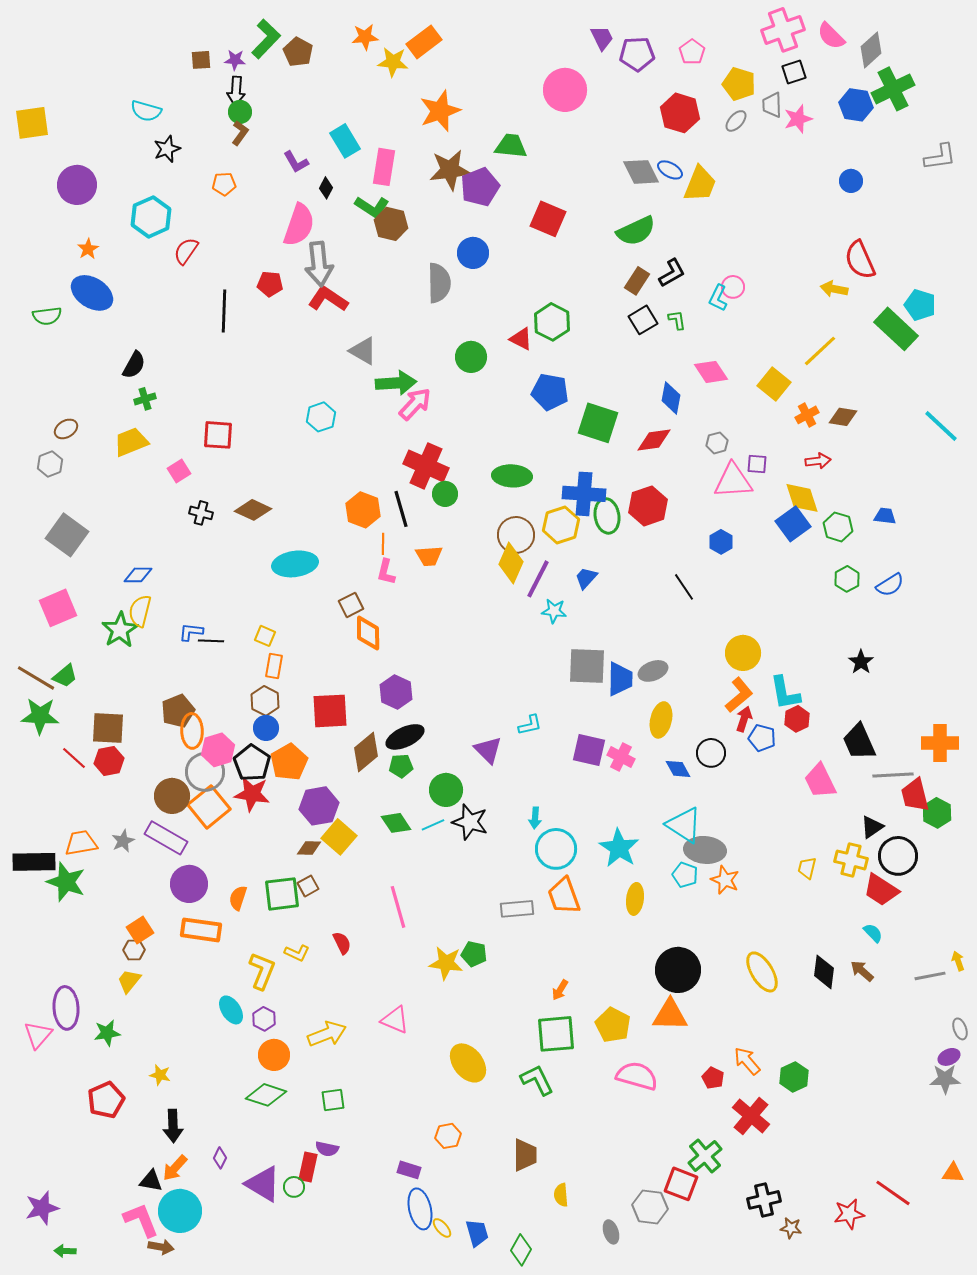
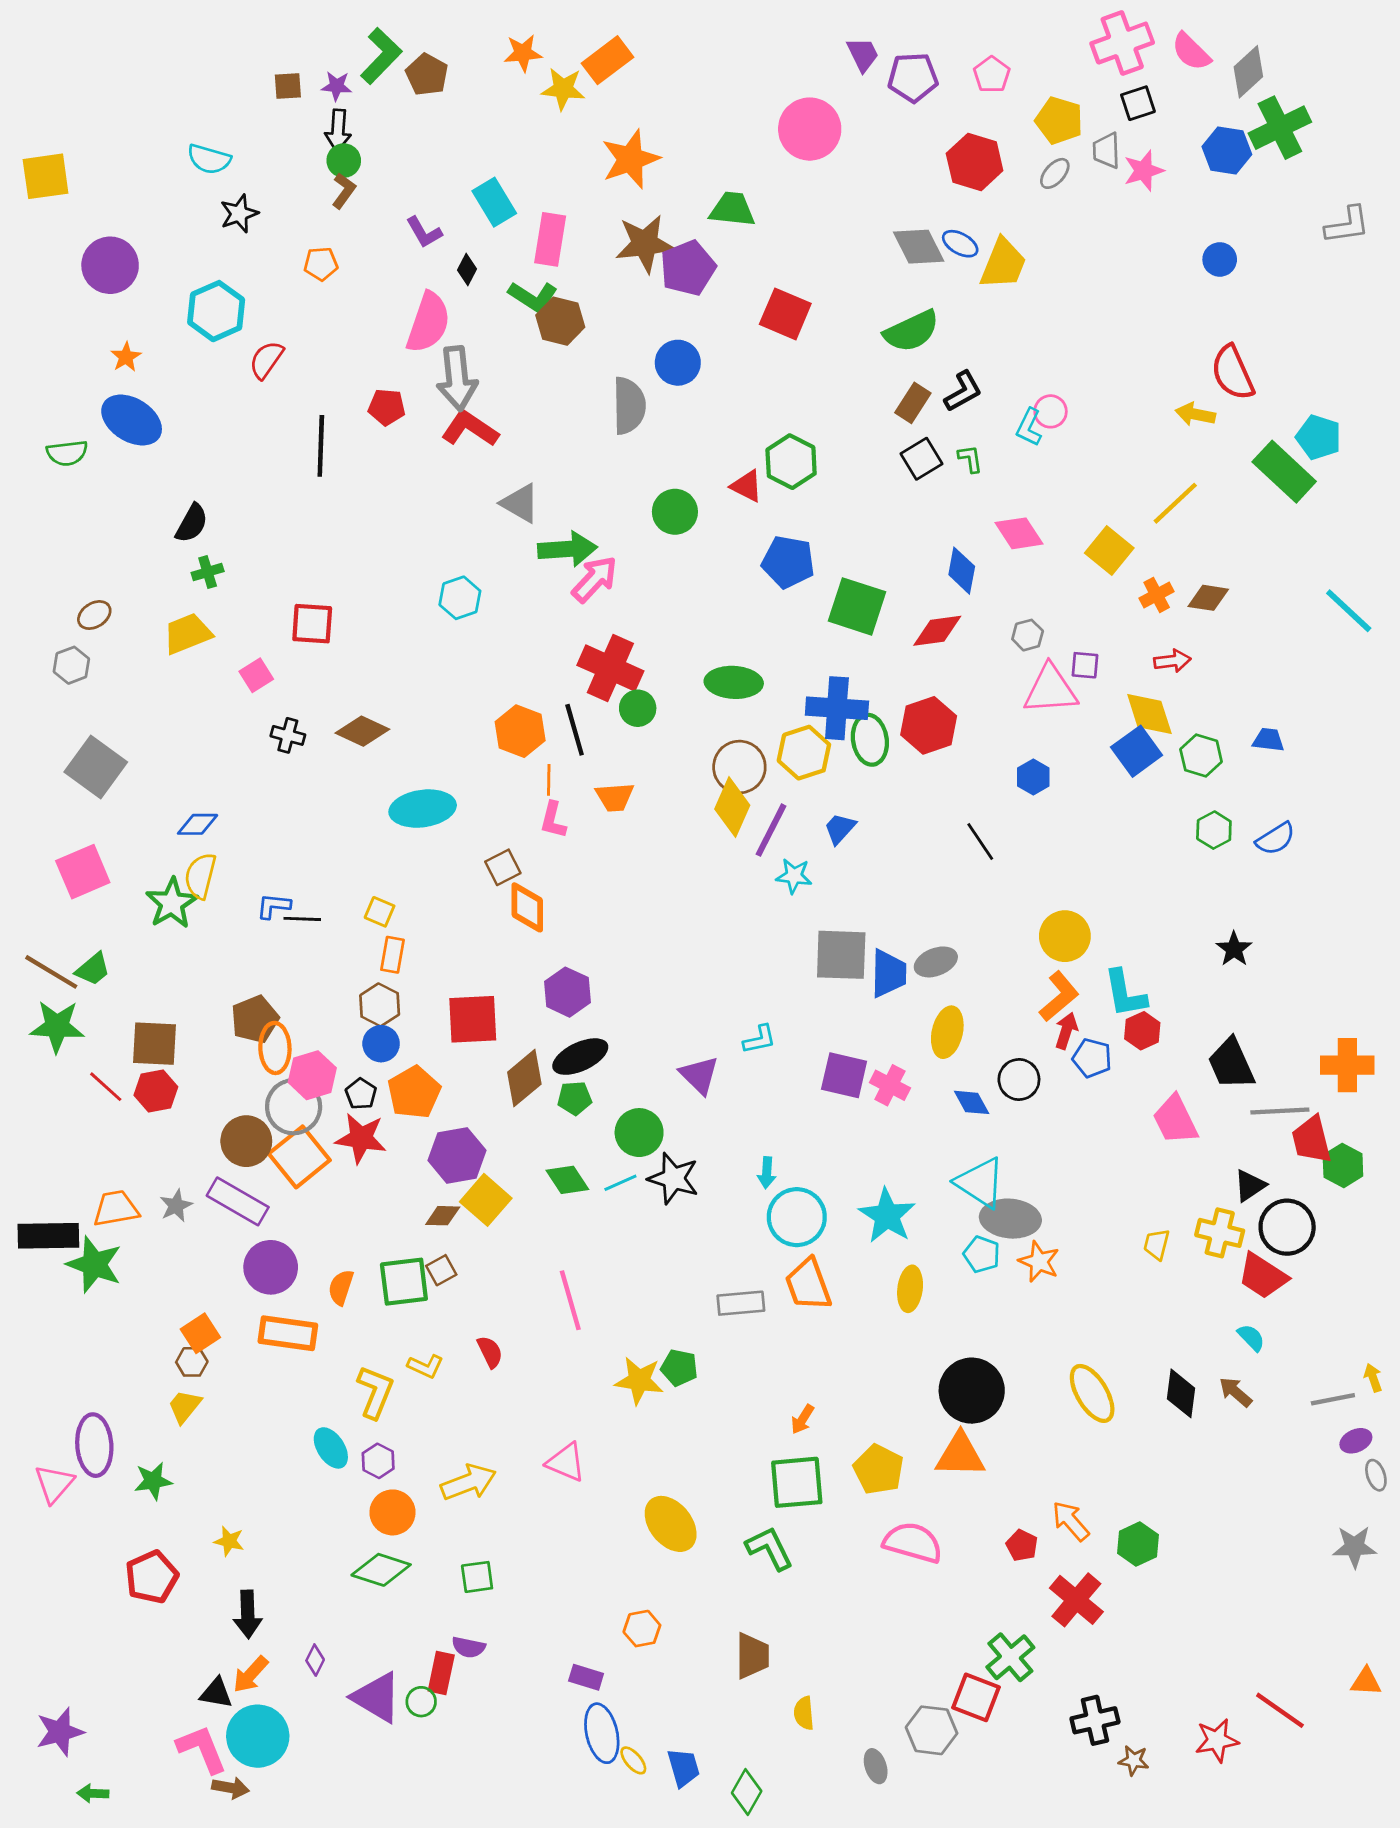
black pentagon: (252, 763) -> (361, 1094), size x0.6
purple ellipse: (949, 1057) -> (1356, 1441), moved

